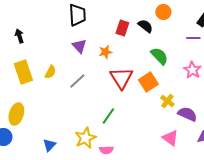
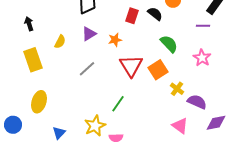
purple triangle: (79, 46) -> (89, 34), turned 42
yellow semicircle: (50, 72) -> (60, 42), moved
yellow ellipse: (16, 114) -> (39, 102), moved

